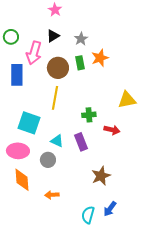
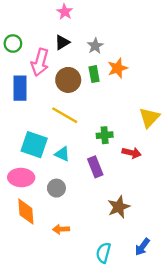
yellow line: (55, 98) -> (65, 115), turned -70
yellow triangle: (127, 100) -> (149, 118), turned -36
cyan triangle: (57, 141) -> (62, 154), moved
blue arrow: (110, 209) -> (142, 247), moved

